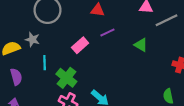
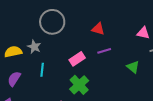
purple semicircle: (16, 77) -> (14, 79), turned -140
green cross: (66, 78) -> (79, 85), moved

